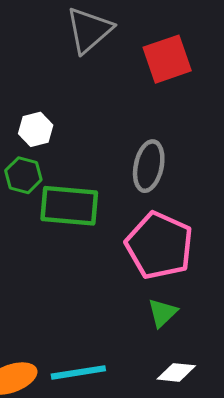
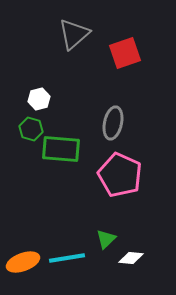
green triangle: (162, 313) -> (106, 239), moved

